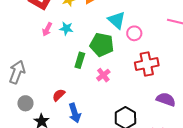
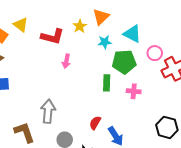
cyan star: (66, 28) -> (105, 42), moved
pink circle: (134, 33) -> (155, 53), moved
pink cross: (103, 75) -> (134, 91), turned -32

